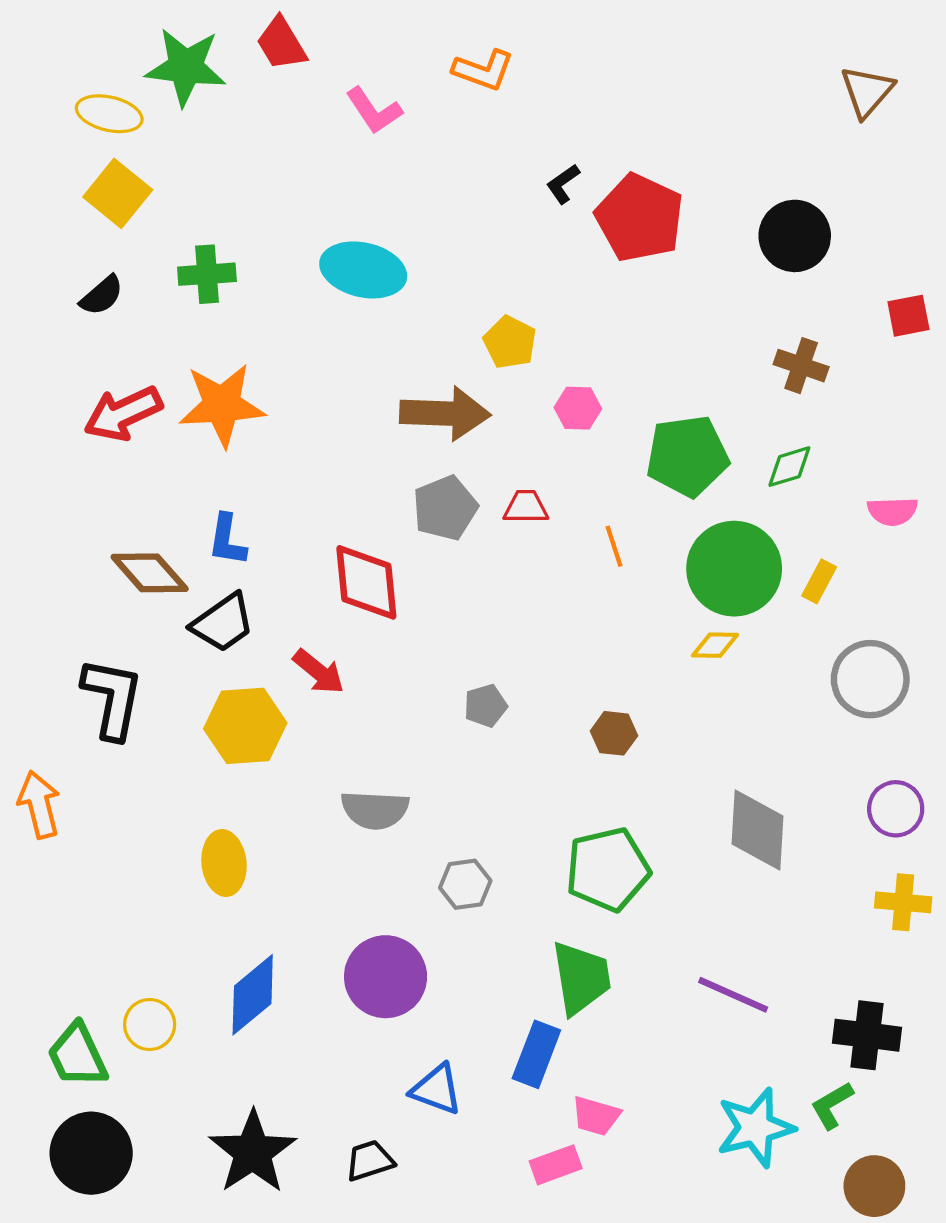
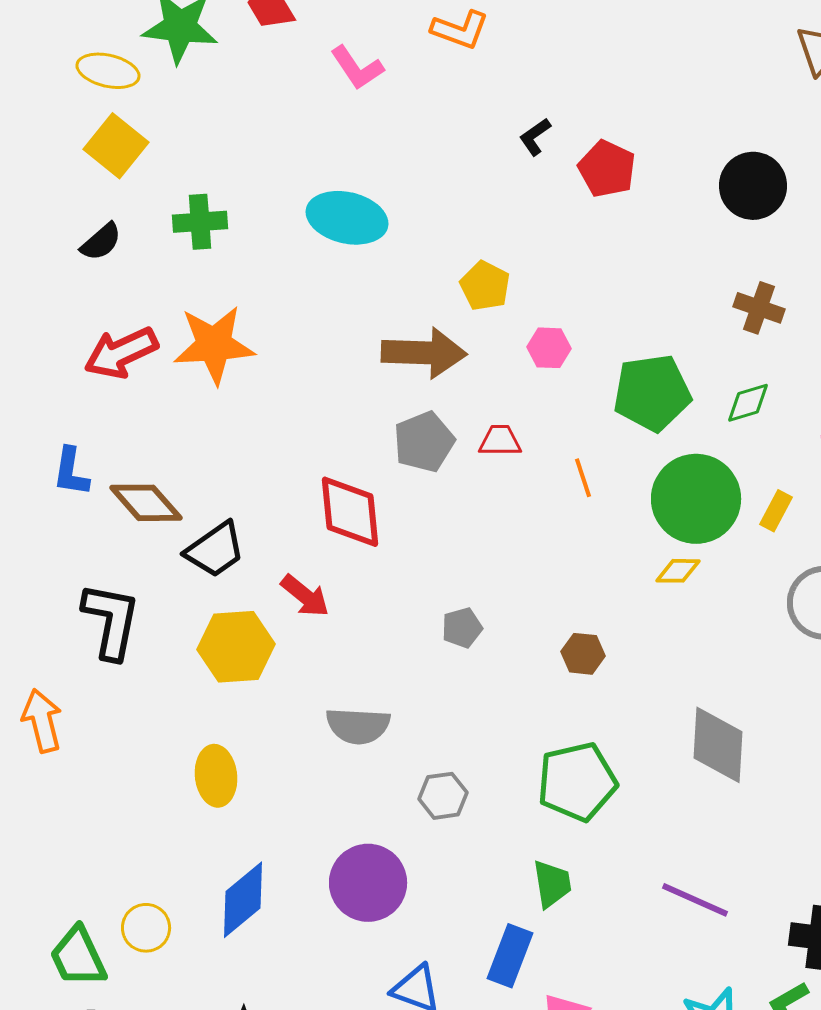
red pentagon: (640, 218) -> (607, 169), size x0.7
blue L-shape: (227, 540) -> (71, 472), moved
green trapezoid: (581, 978) -> (552, 884), size x0.7

